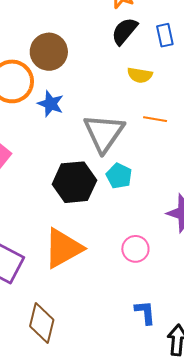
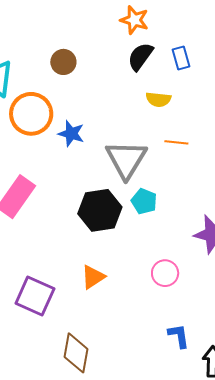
brown circle: (49, 52) -> (63, 62), moved, size x0.7
orange triangle: (63, 248) -> (93, 277), size x0.6

